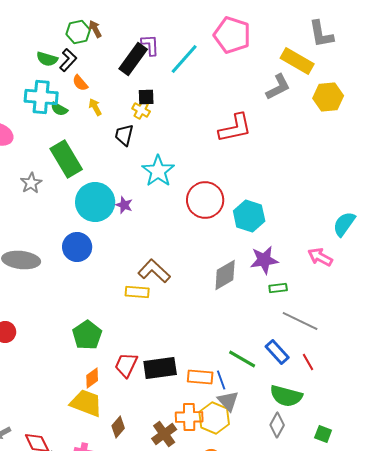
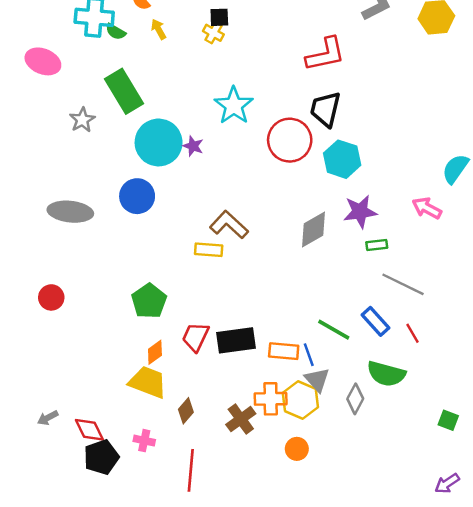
black trapezoid: (124, 135) -> (325, 109), moved, size x1.4
gray diamond: (277, 425) -> (355, 399), moved
green square: (323, 434) -> (448, 420), moved

